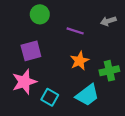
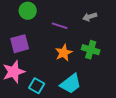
green cross: (109, 71) -> (91, 50), moved, turned 30

